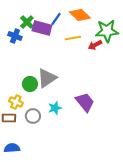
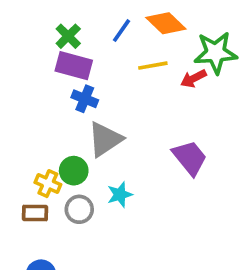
purple rectangle: (42, 28) -> (74, 66), moved
blue cross: (15, 36) -> (85, 99), moved
green circle: (30, 84) -> (74, 171), moved
purple trapezoid: (85, 102) -> (190, 158), moved

